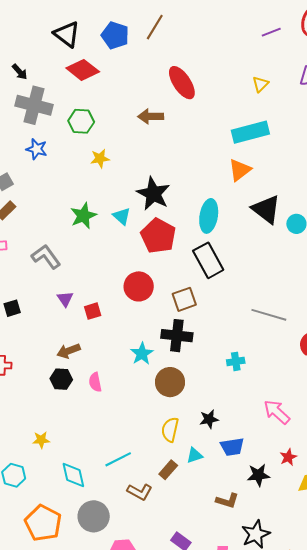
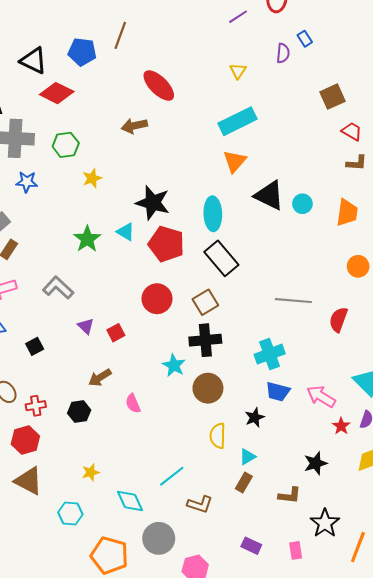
cyan cross: (236, 361) -> (270, 354), size x1.6
black hexagon: (61, 379) -> (79, 412), moved
blue trapezoid: (232, 447) -> (278, 392), moved, turned 35
red star: (288, 457) -> (341, 426), moved
brown rectangle: (168, 470) -> (244, 483), moved

